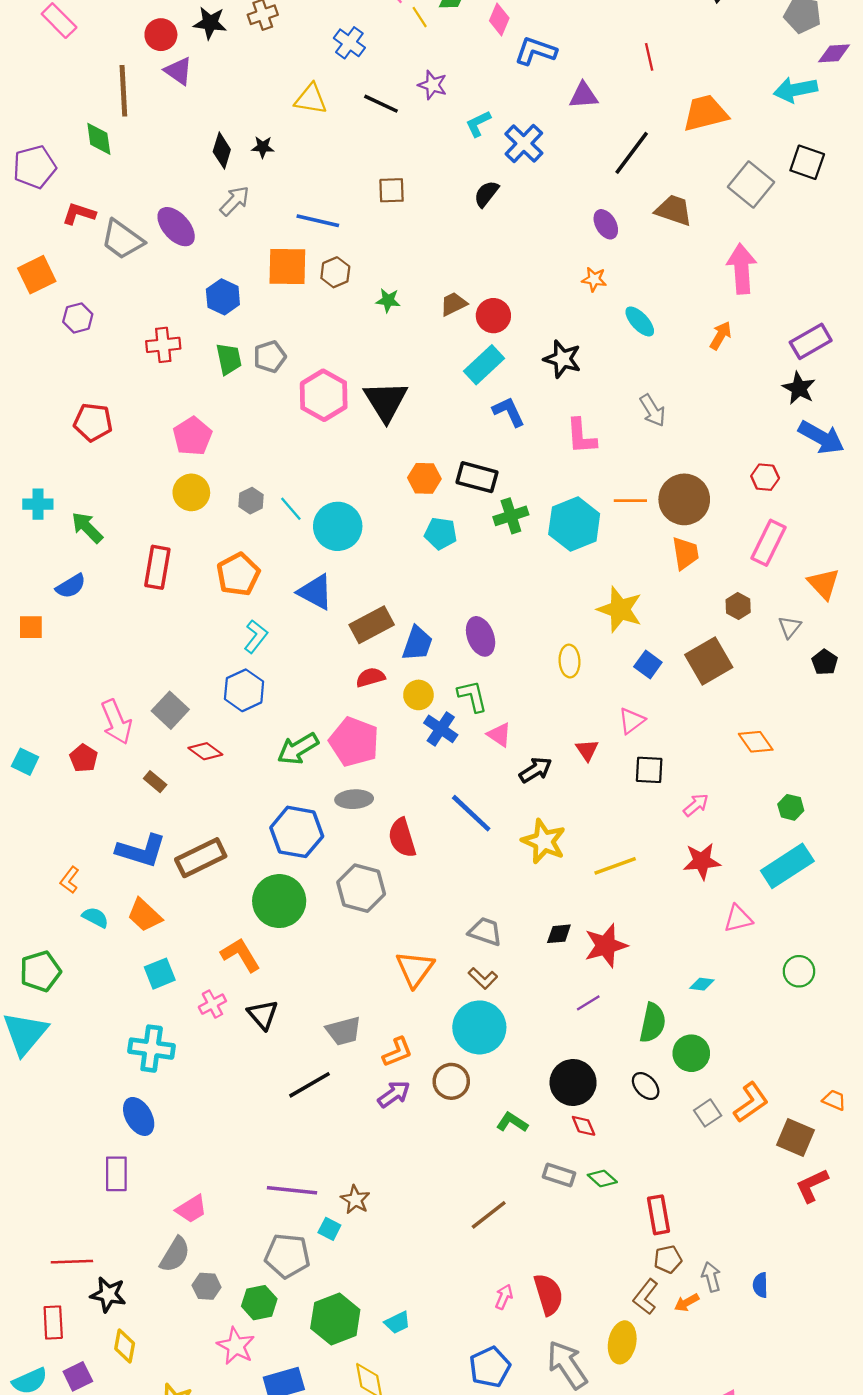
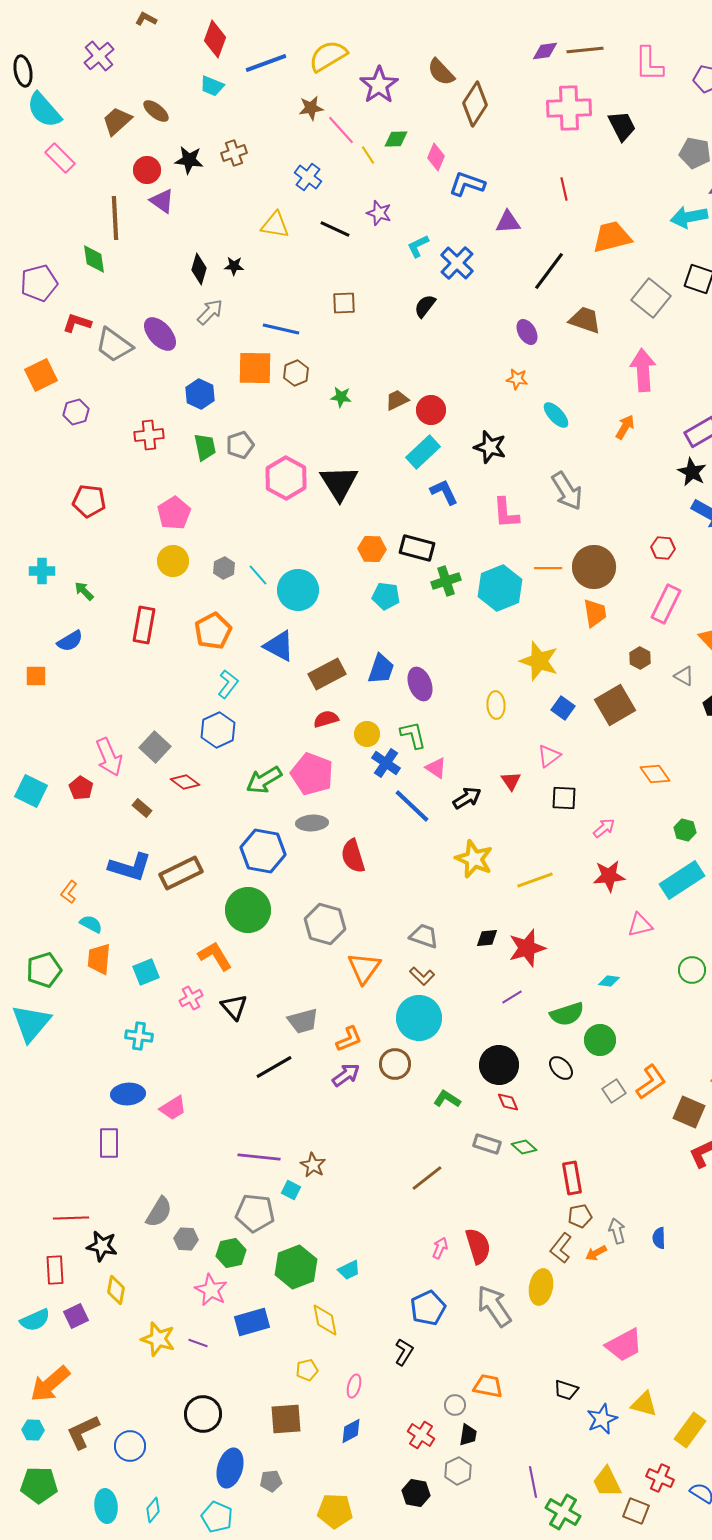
gray arrow: (653, 410) -> (567, 491), size x1.4
green arrow: (87, 528) -> (84, 591), size x0.7
gray triangle: (790, 627) -> (684, 676), turned -40
blue trapezoid: (417, 643) -> (381, 669), moved
cyan square: (25, 762) -> (31, 791), size x1.4
blue line: (471, 813) -> (412, 806), moved
gray hexagon: (361, 888) -> (325, 924), moved
orange trapezoid: (145, 915) -> (99, 959), moved, turned 52
green semicircle: (653, 1023) -> (567, 1014), turned 60
cyan cross: (152, 1049) -> (139, 1036), size x0.7
blue ellipse: (139, 1116) -> (128, 1094), turned -64
pink trapezoid: (191, 1209) -> (173, 1108), moved

